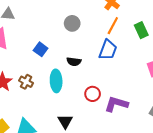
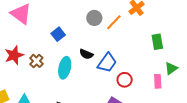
orange line: (113, 26) -> (114, 22), moved
blue trapezoid: (108, 50) -> (107, 63), moved
red circle: (93, 94) -> (125, 80), moved

